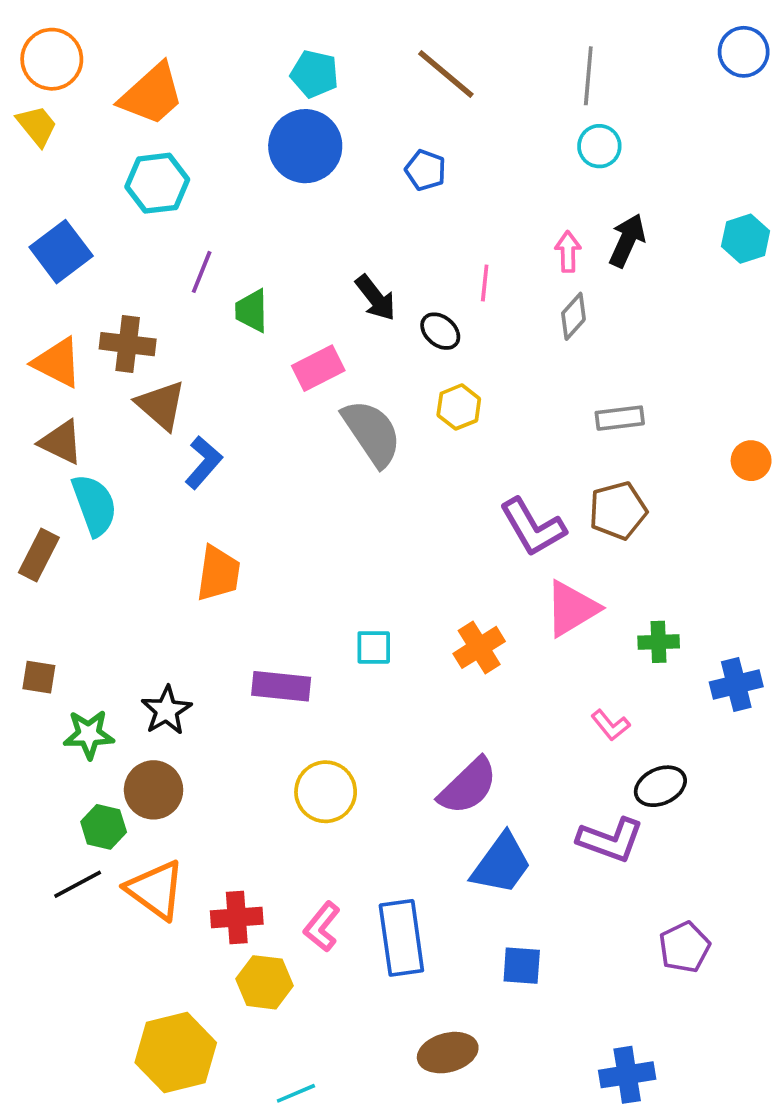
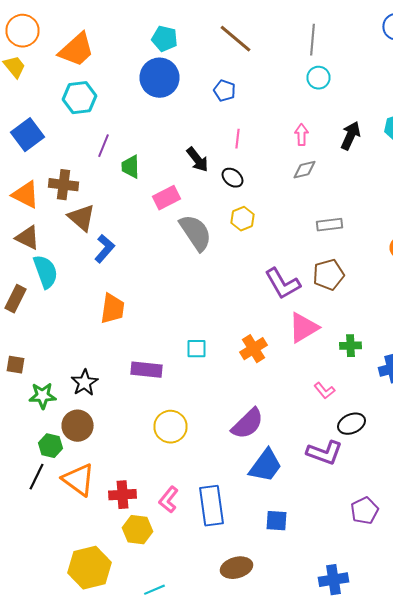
black arrow: (627, 240) -> (350, 136), moved
pink line: (485, 283) -> (238, 139), moved
gray diamond: (573, 316) -> (304, 170), turned 35
black line: (78, 884) -> (36, 477), turned -36

